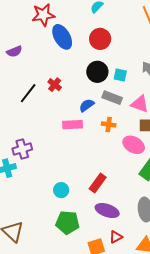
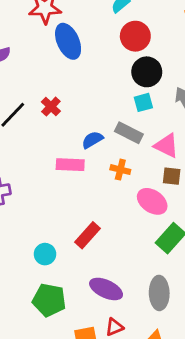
red circle: (100, 39) -> (135, 36), moved
black circle: (97, 72) -> (147, 72), moved
cyan square: (120, 75) -> (143, 102), turned -32
red rectangle: (98, 183) -> (88, 235), moved

